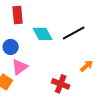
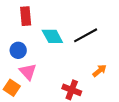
pink triangle: (20, 67) -> (28, 72), turned -36

